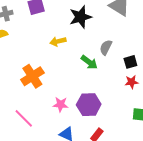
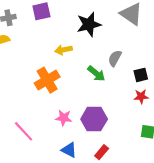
orange cross: (32, 76) -> (47, 80), moved

